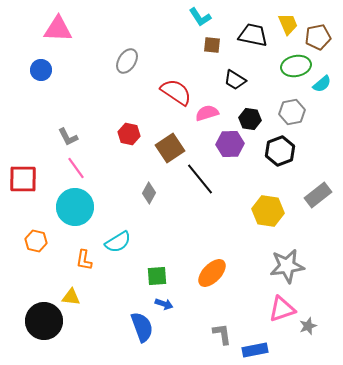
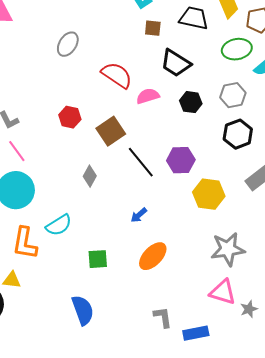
black trapezoid: (235, 80) -> (176, 63), size x1.4
purple hexagon: (230, 144) -> (181, 160), moved
black hexagon: (280, 151) -> (238, 134), moved
orange L-shape: (84, 260) -> (25, 243), size x1.6
blue arrow: (164, 304) -> (139, 215), moved, turned 120
pink triangle: (282, 309) -> (223, 292), turned 36

